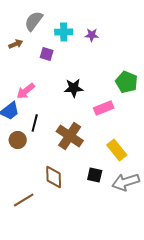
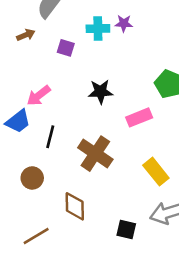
cyan cross: (64, 32) -> (98, 29), moved
brown circle: (18, 140) -> (32, 178), moved
black square: (95, 175) -> (126, 230), moved

